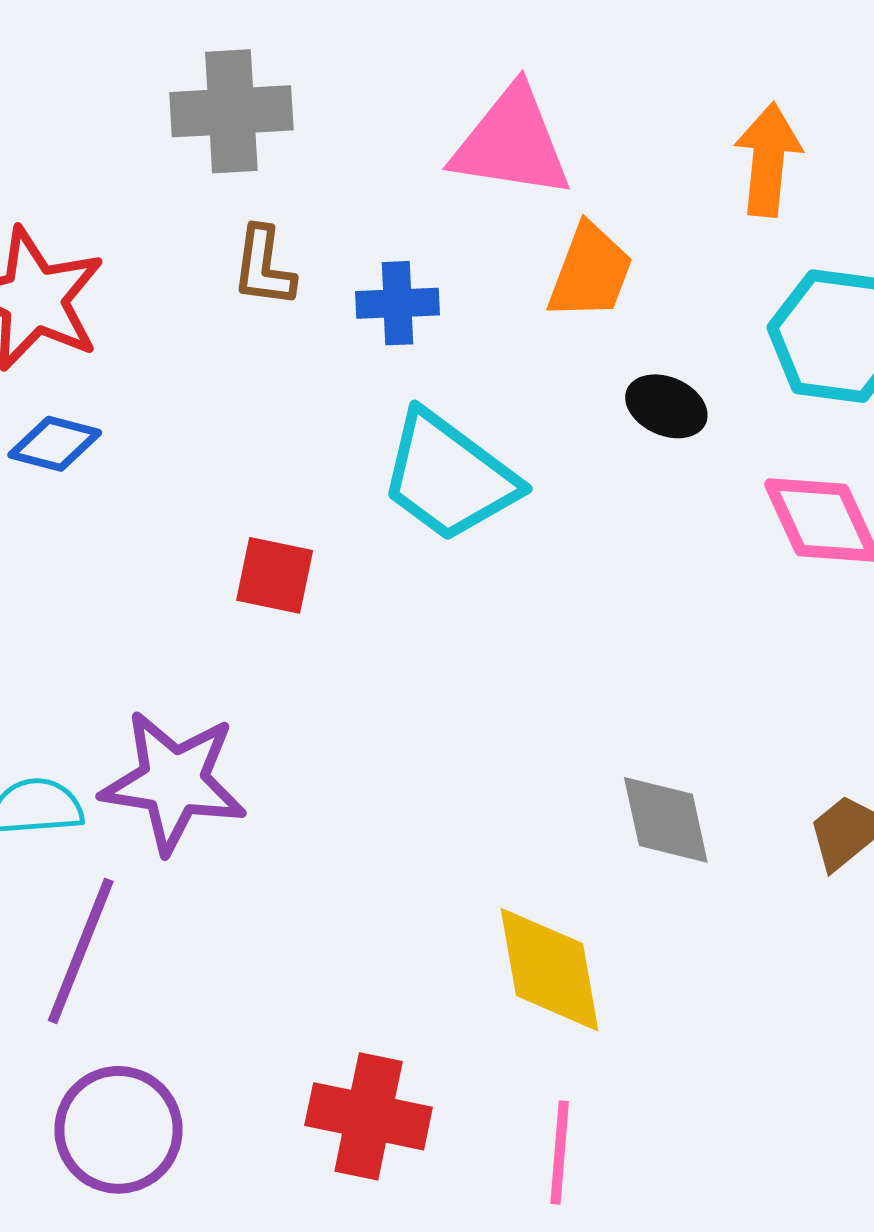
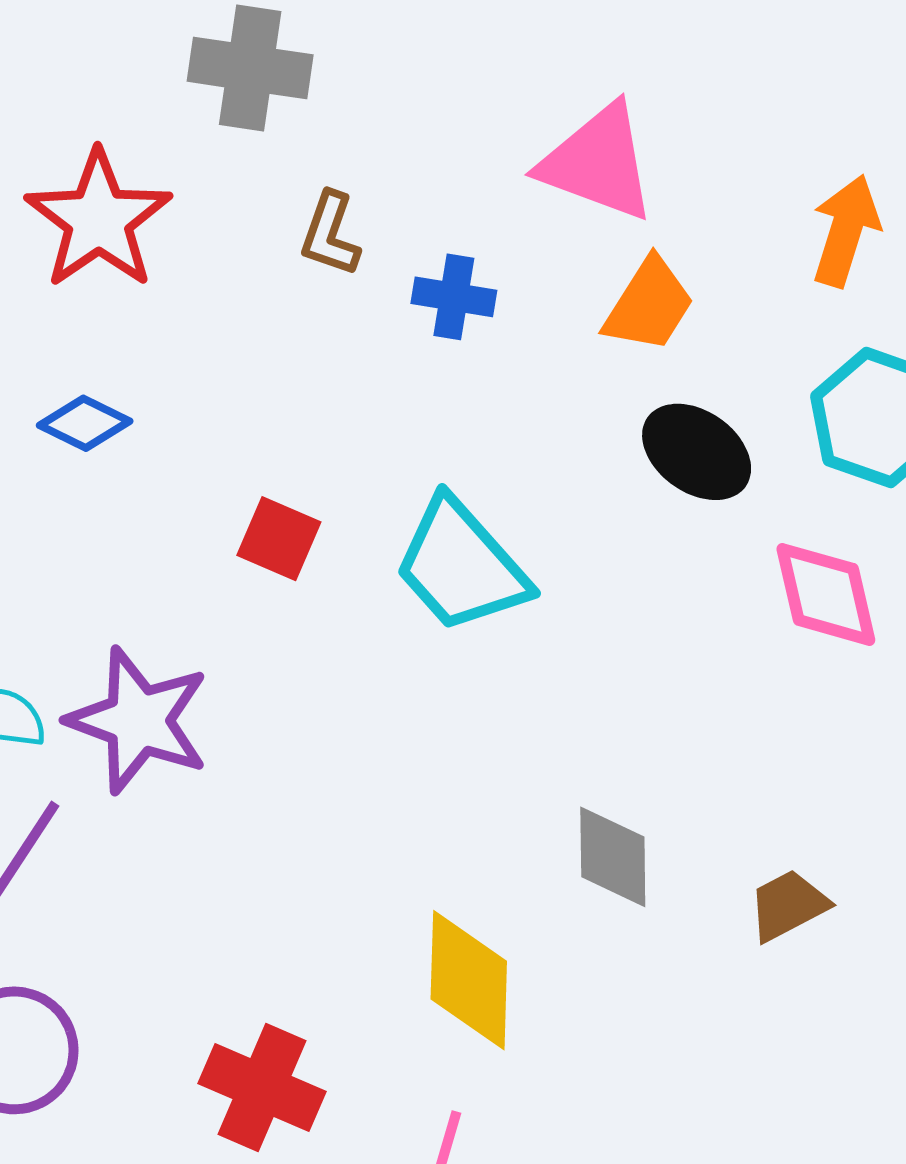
gray cross: (231, 111) -> (250, 68), moved
black ellipse: (666, 406) -> (697, 452), size x1.4
blue diamond: (55, 444) -> (85, 423), moved
cyan trapezoid: (449, 477) -> (461, 566), moved

